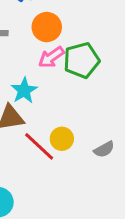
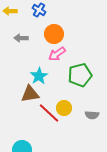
green pentagon: (81, 60) -> (80, 75), moved
gray semicircle: (104, 149) -> (92, 115), turned 32

